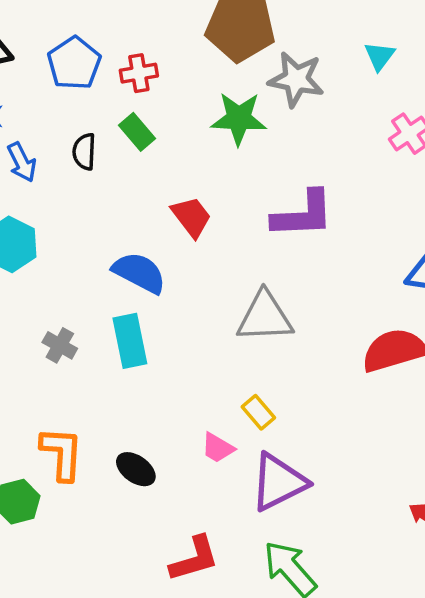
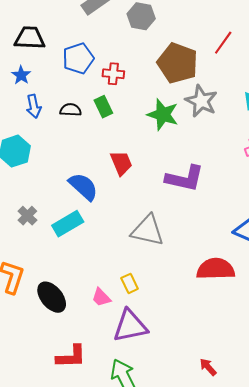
black semicircle: (84, 152) -> (71, 110), turned 75
cyan rectangle: (130, 341) -> (68, 224), turned 56
black ellipse: (136, 469) -> (52, 297), size x1.4

